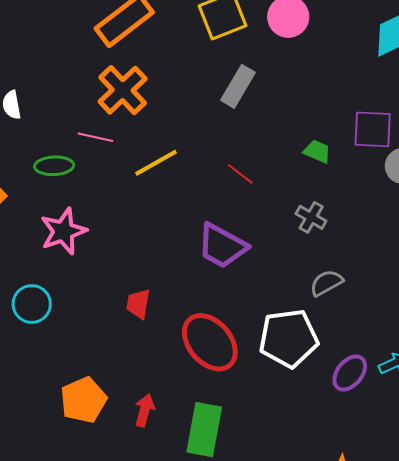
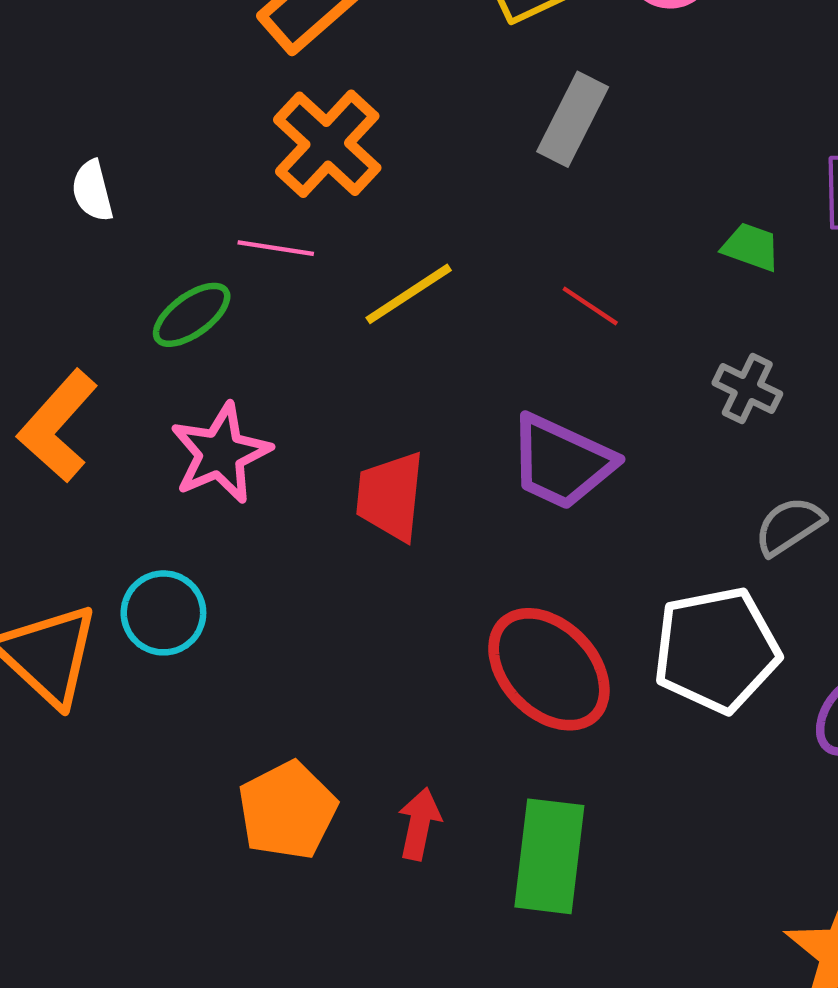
green ellipse: (54, 166) -> (192, 315), turned -30
red trapezoid: (138, 304) -> (390, 496), moved, size x1.4

